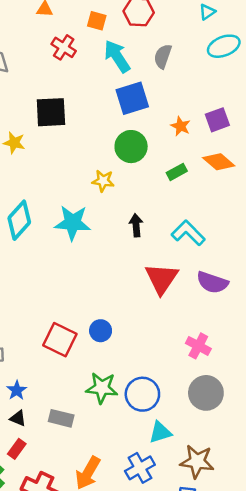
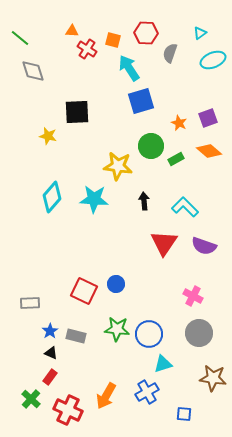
red cross: (64, 47) -> (87, 49), moved
gray semicircle: (163, 56) -> (170, 53), moved
green circle: (131, 147) -> (151, 146), moved
yellow star: (103, 181) -> (118, 166), size x1.6
gray rectangle: (61, 418) -> (76, 336), moved
brown star: (197, 462) -> (213, 378), moved

